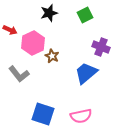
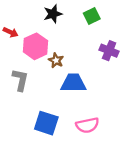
blue trapezoid: (86, 73) -> (73, 83), moved, turned 40
gray L-shape: (19, 74) -> (20, 80), turned -130

